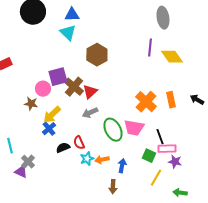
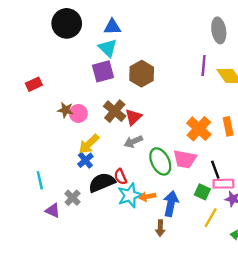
purple square: (58, 77) -> (103, 71), moved
brown star: (31, 104) -> (66, 110), moved
black semicircle: (63, 148) -> (102, 183), size x1.6
cyan star: (87, 159) -> (130, 195), size x1.5
gray cross: (28, 162) -> (73, 198), moved
blue arrow: (122, 166) -> (171, 204), size x1.5

